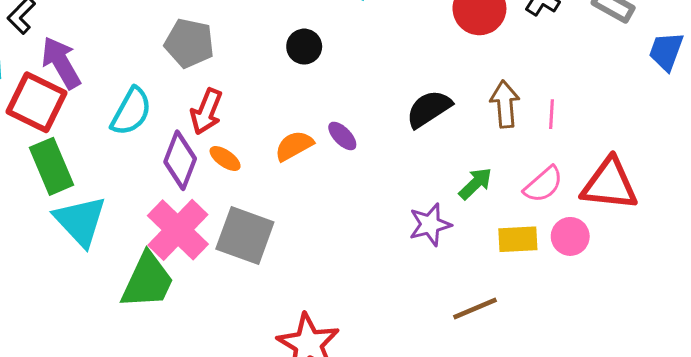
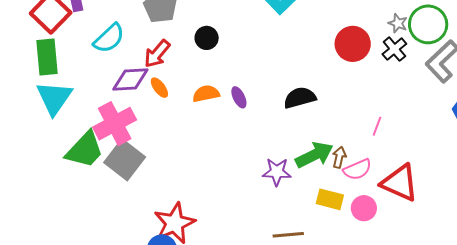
black circle: (304, 47) -> (207, 38), moved
brown arrow: (505, 104) -> (339, 157), moved, size x0.7
purple diamond: (180, 160) -> (130, 80), turned 48
green arrow: (475, 184) -> (314, 155), size x1.5
gray square: (245, 235) -> (125, 160), moved

